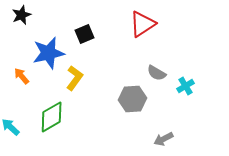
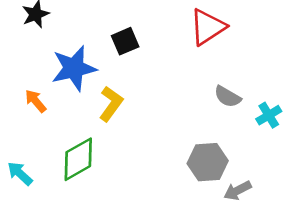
gray hexagon: (133, 99) -> (208, 162), moved

